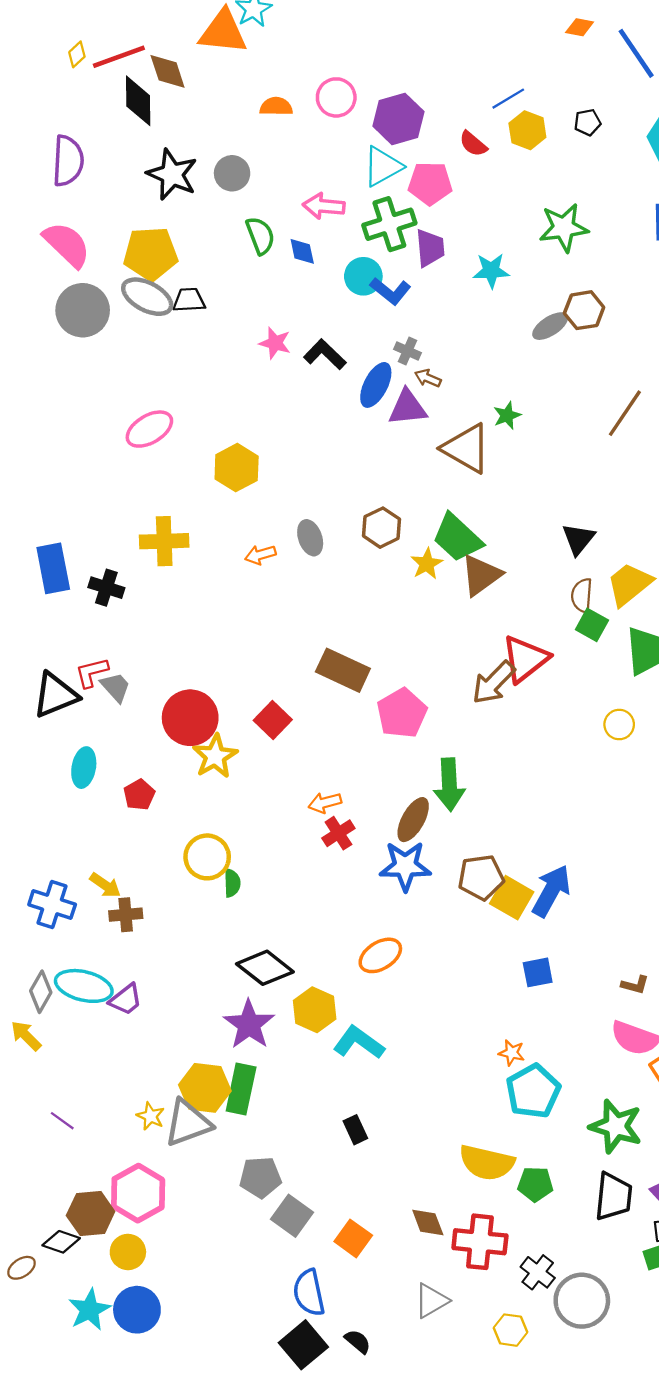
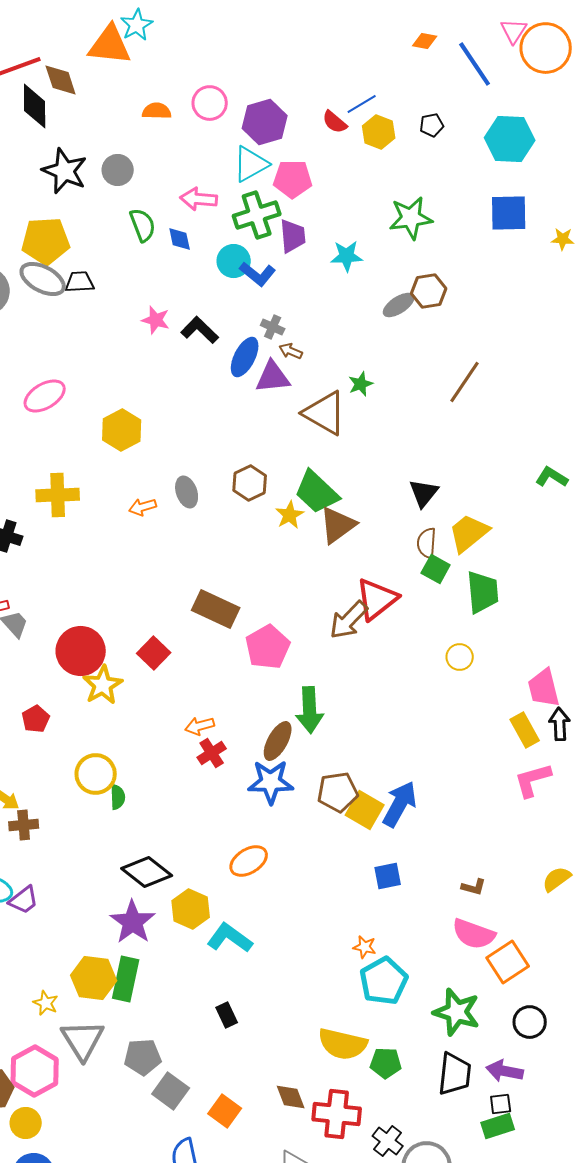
red semicircle: (473, 144) -> (335, 122), moved
gray triangle: (188, 1123) -> (83, 1040), moved, turned -42

